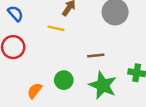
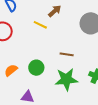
green star: (103, 85) -> (66, 79), turned 30

